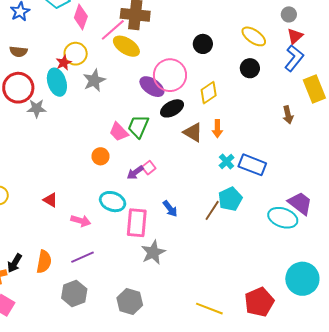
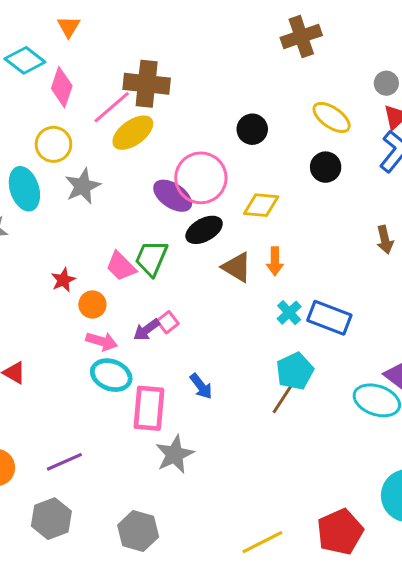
yellow ellipse: (126, 46) -> (133, 133), turned -68
red star: (64, 63) -> (63, 280), moved
yellow diamond: (209, 93) -> (261, 205), turned 40
brown line: (212, 210) -> (283, 398), moved
pink arrow: (81, 221) -> (102, 341), moved
yellow line: (209, 309) -> (262, 542), turned -48

